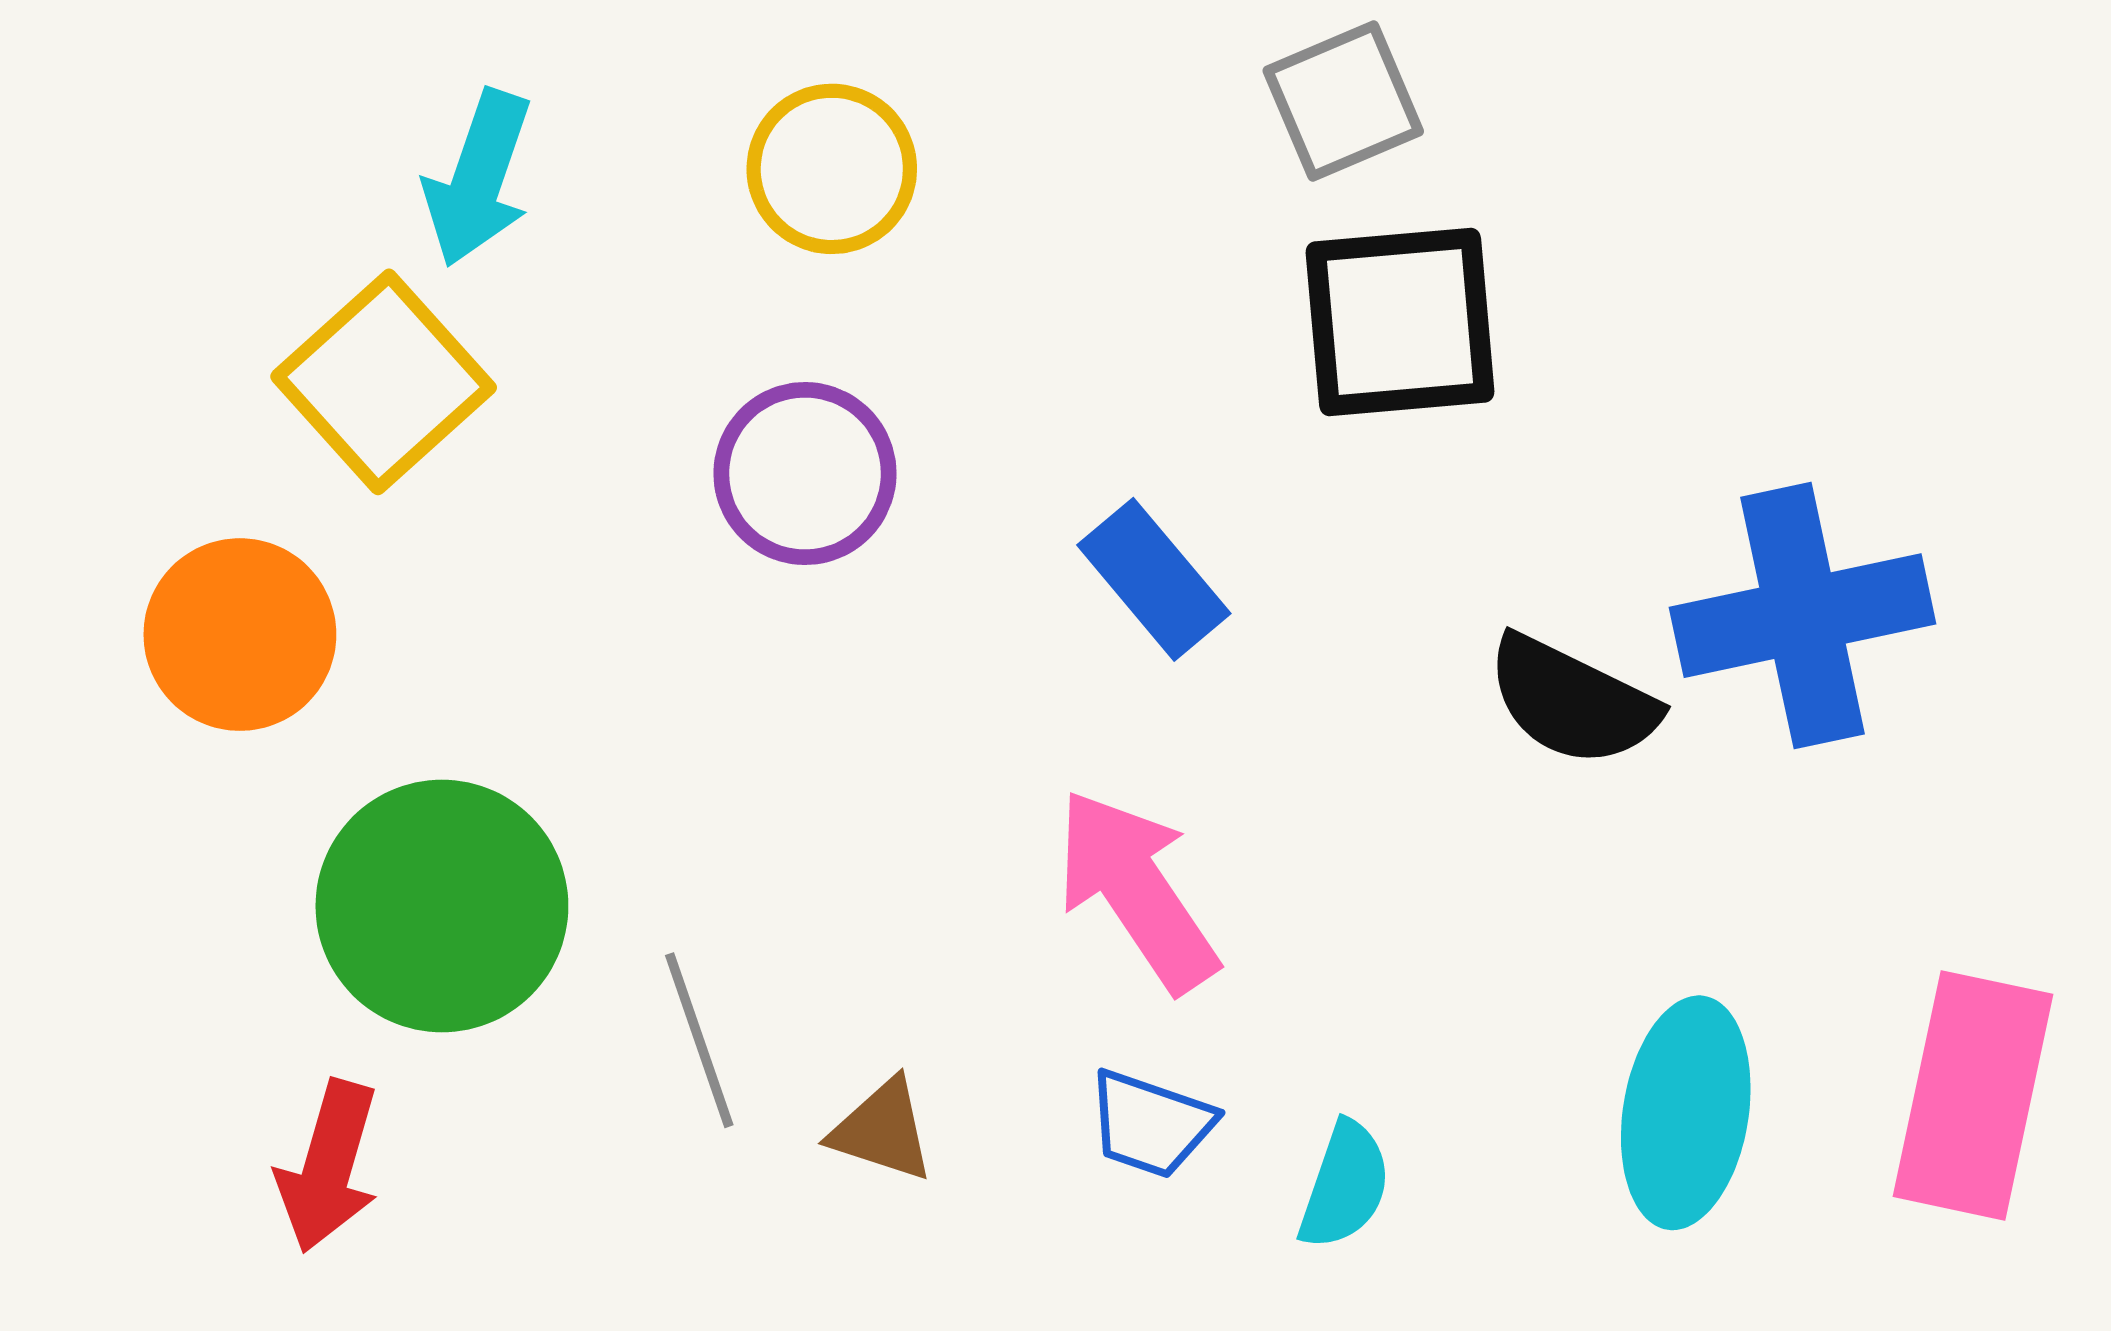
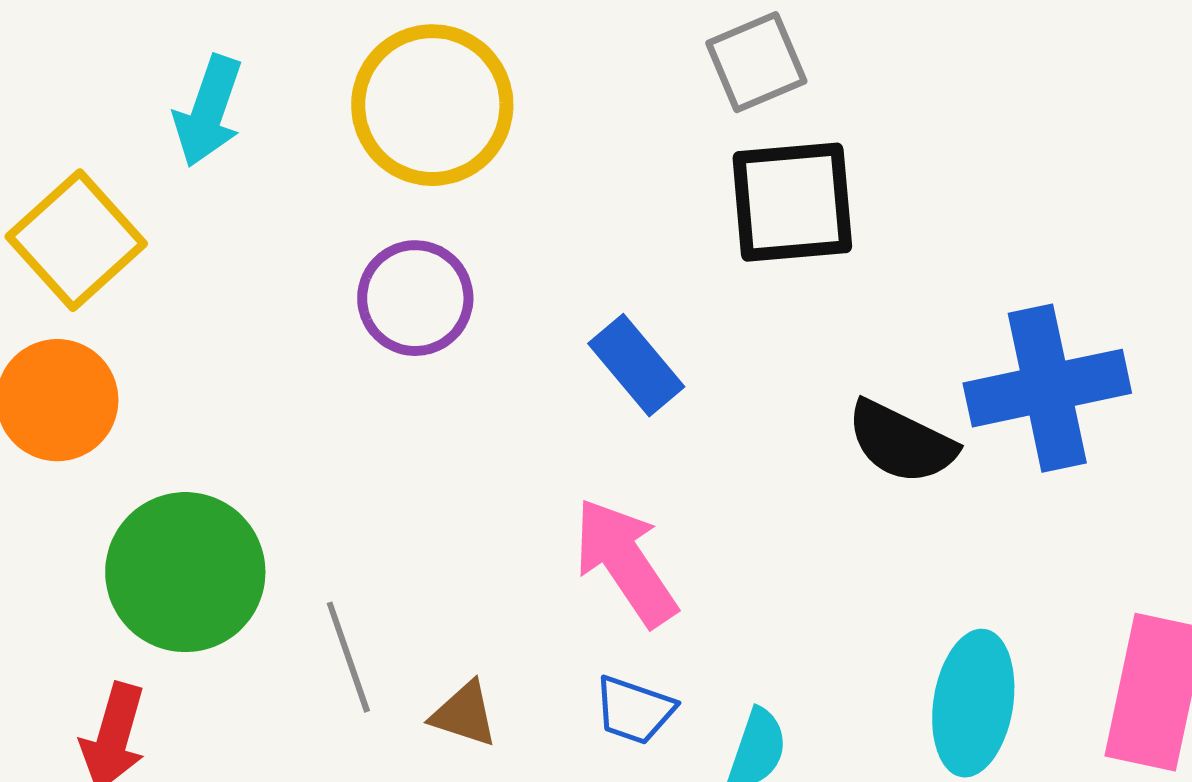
yellow circle: (832, 169) -> (432, 105), size x1.5
yellow square: (384, 382) -> (76, 240), moved

